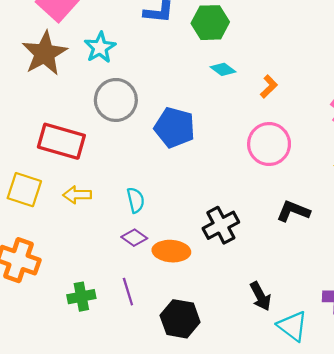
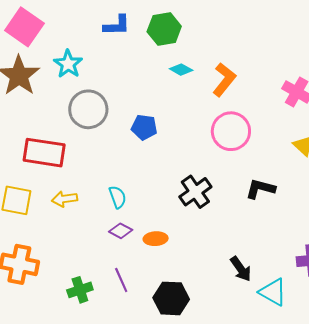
orange L-shape: (269, 87) -> (224, 80), size x1.6
blue pentagon: (175, 127) -> (144, 127), size x0.7
black cross: (221, 225) -> (195, 192), moved
orange ellipse: (171, 251) -> (156, 239), size x0.7

